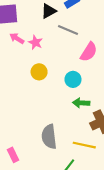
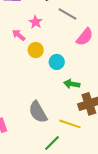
pink arrow: (17, 38) -> (19, 35), moved
cyan circle: (73, 79) -> (57, 62), moved
gray semicircle: (49, 137) -> (38, 112), turned -30

